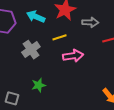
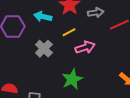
green star: (39, 85) -> (72, 79), moved, size x1.5

